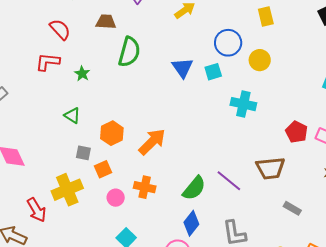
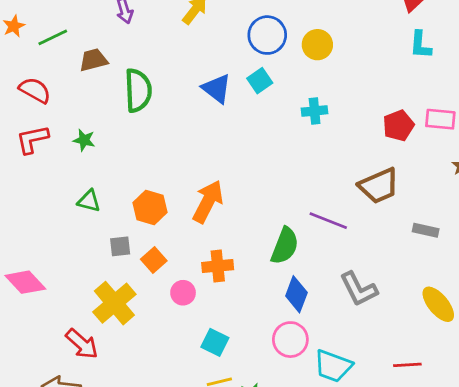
cyan cross: (243, 104) -> (315, 111), size x0.7
red pentagon: (297, 132) -> (398, 126), turned -30

